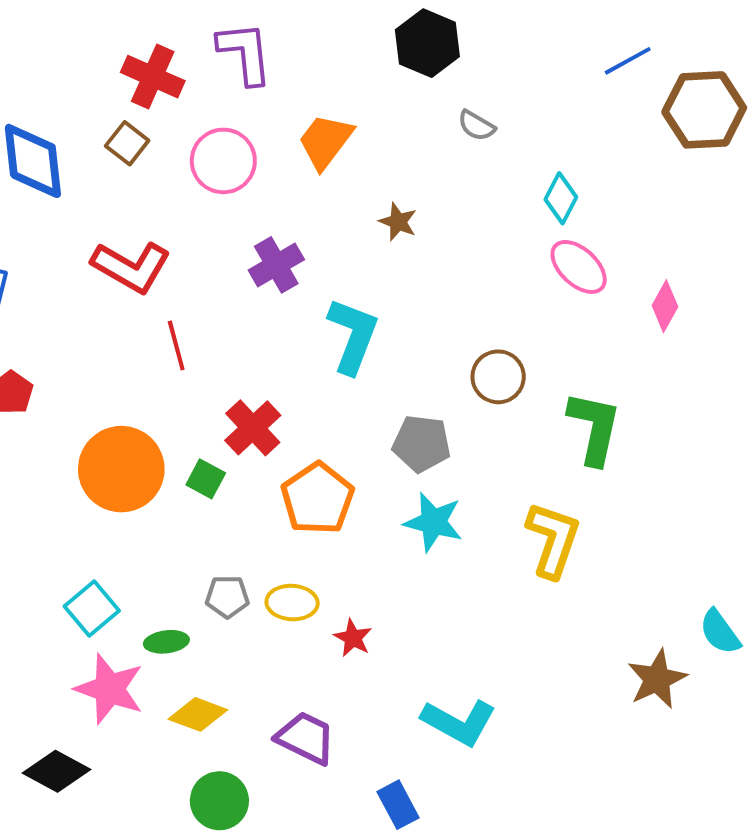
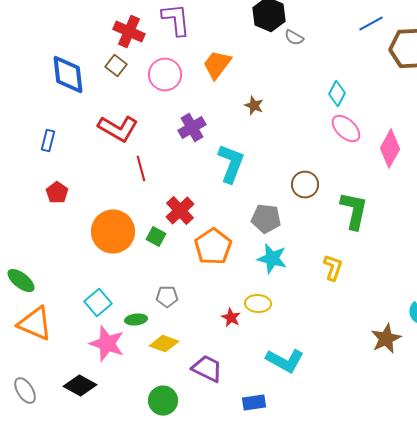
gray semicircle: (477, 126) -> (294, 38), moved
pink diamond: (665, 306) -> (390, 149), size x1.5
yellow L-shape: (553, 540) -> (333, 268), size x0.7
yellow ellipse: (292, 603) -> (258, 304), moved
yellow diamond: (198, 714) -> (164, 344), moved
blue rectangle: (398, 805) -> (254, 403), turned -70

